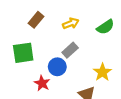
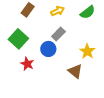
green square: (23, 53) -> (18, 39), turned -36
red star: (42, 83) -> (27, 64), moved

